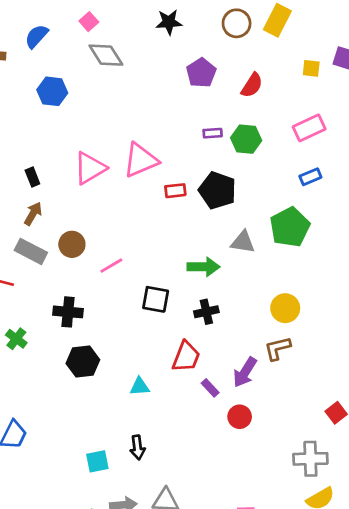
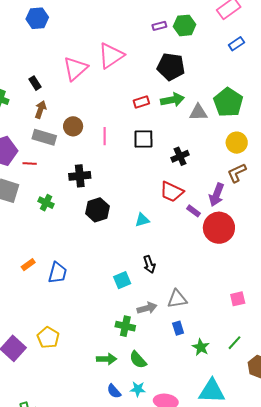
red rectangle: (175, 191) -> (141, 102), moved
green pentagon: (290, 227) -> (228, 102), moved
gray triangle: (243, 242) -> (198, 112), moved
pink line: (111, 266) -> (105, 136), turned -48
green arrow: (204, 267) -> (172, 100), moved
black square: (156, 299) -> (143, 139), moved
red trapezoid: (186, 357) -> (172, 192), turned 105
red circle: (240, 417) -> (219, 228), size x1.8

